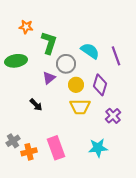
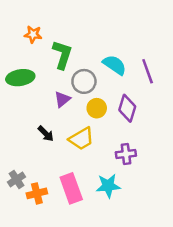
yellow trapezoid: (80, 107) -> (81, 139), moved, turned -30
purple cross: (113, 116) -> (126, 154), moved, turned 35
cyan star: (98, 148) -> (108, 186), moved

